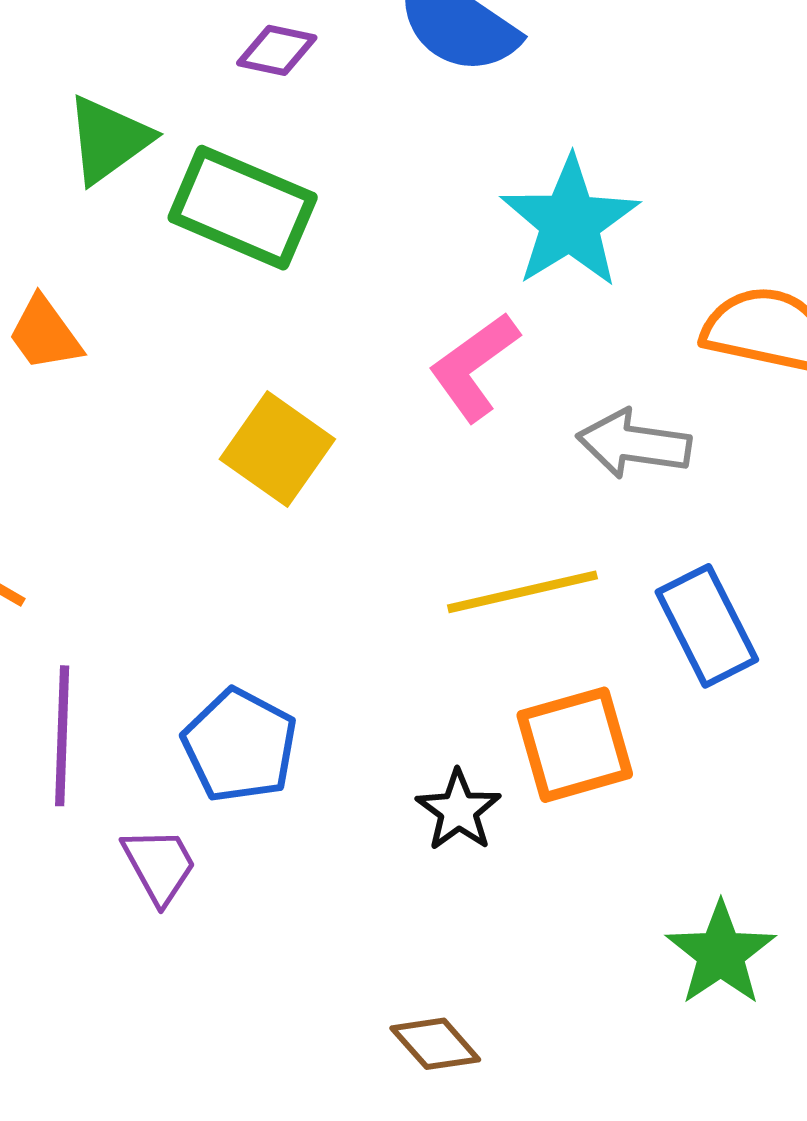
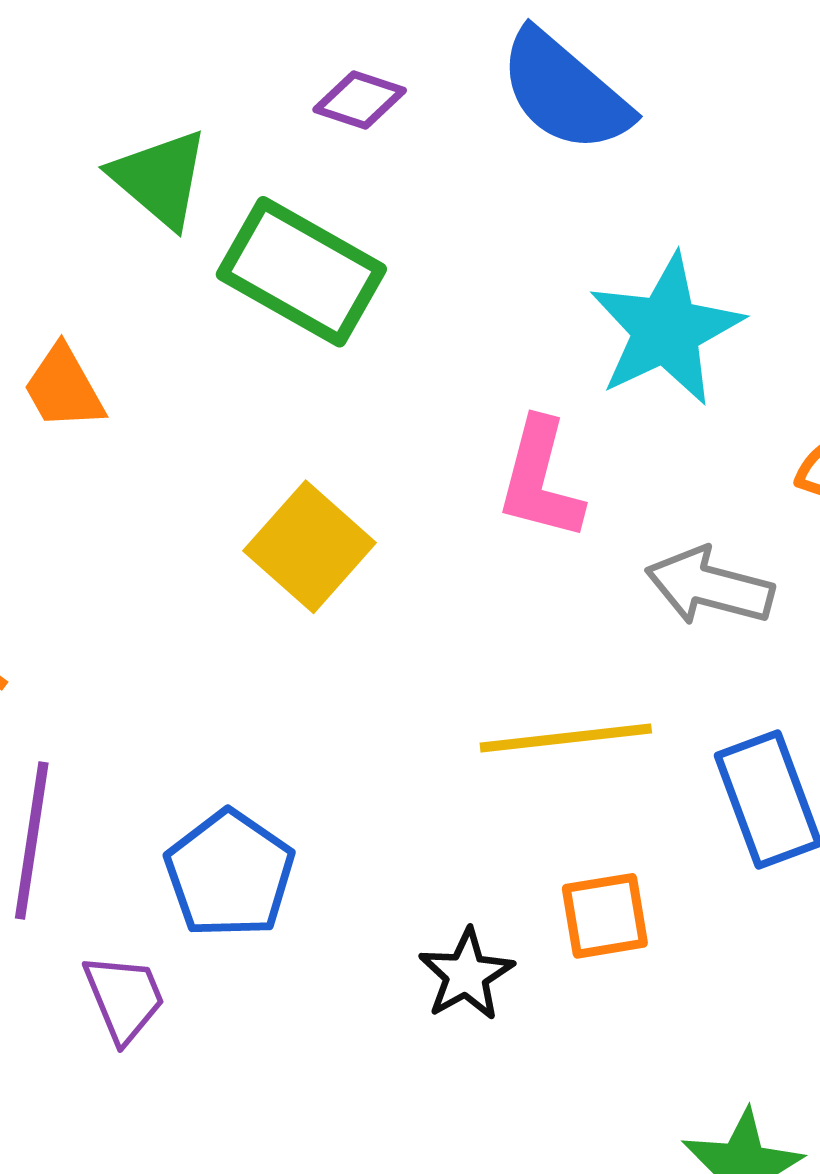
green triangle: (108, 140) -> (160, 178), turned -50
pink L-shape: (474, 367) -> (540, 480), turned -46
orange square: (575, 745) -> (605, 916), size x0.7

